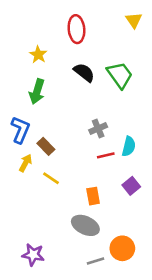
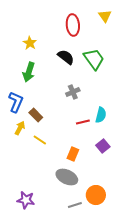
red ellipse: (76, 29) -> (73, 25), moved
gray cross: (98, 129) -> (73, 92), moved
orange rectangle: (93, 196) -> (73, 154), turned 32

